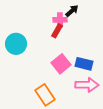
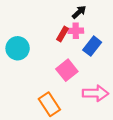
pink cross: (60, 20) -> (76, 31), moved
blue rectangle: (84, 64) -> (92, 46), moved, turned -66

